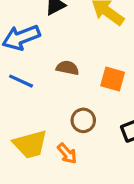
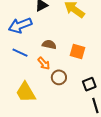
yellow trapezoid: (30, 144) -> (26, 92), turned 75
orange arrow: (67, 153) -> (44, 63), moved

